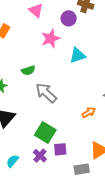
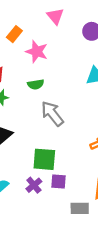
pink star: (51, 38) -> (37, 52), moved, turned 30
green square: (45, 133) -> (44, 159), turned -35

